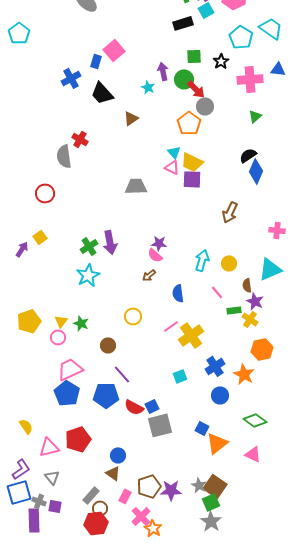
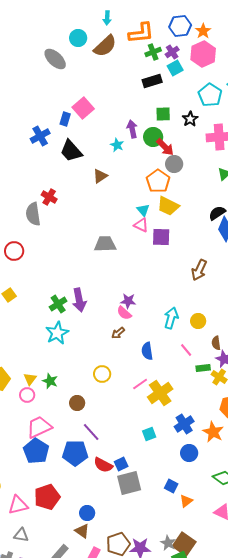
yellow trapezoid: (192, 162) -> (168, 206), moved
orange triangle: (217, 443) -> (186, 501), size x0.6
gray triangle: (52, 477) -> (21, 535), turned -42

